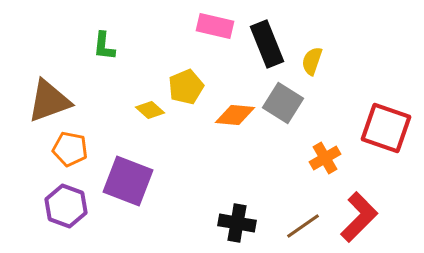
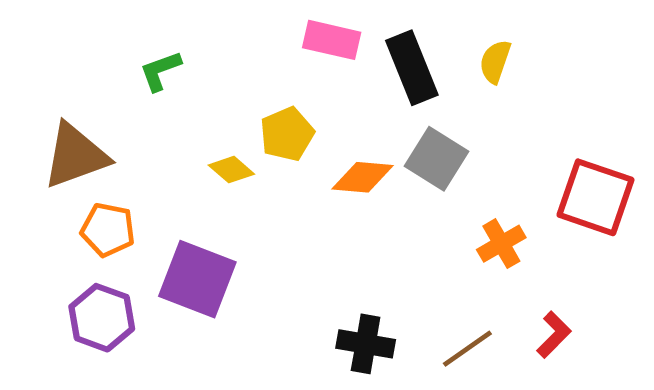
green L-shape: (104, 46) -> (160, 71), turned 64
yellow semicircle: (312, 61) -> (495, 62), moved
red L-shape: (359, 217) -> (554, 335), size x0.6

